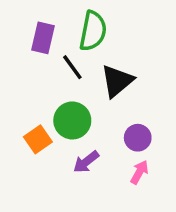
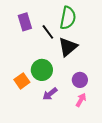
green semicircle: (93, 31) -> (68, 18), moved
purple rectangle: (43, 38) -> (25, 22), turned -30
black line: (72, 67) -> (48, 32), moved

